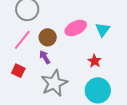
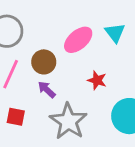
red star: (95, 61) -> (97, 80), moved

